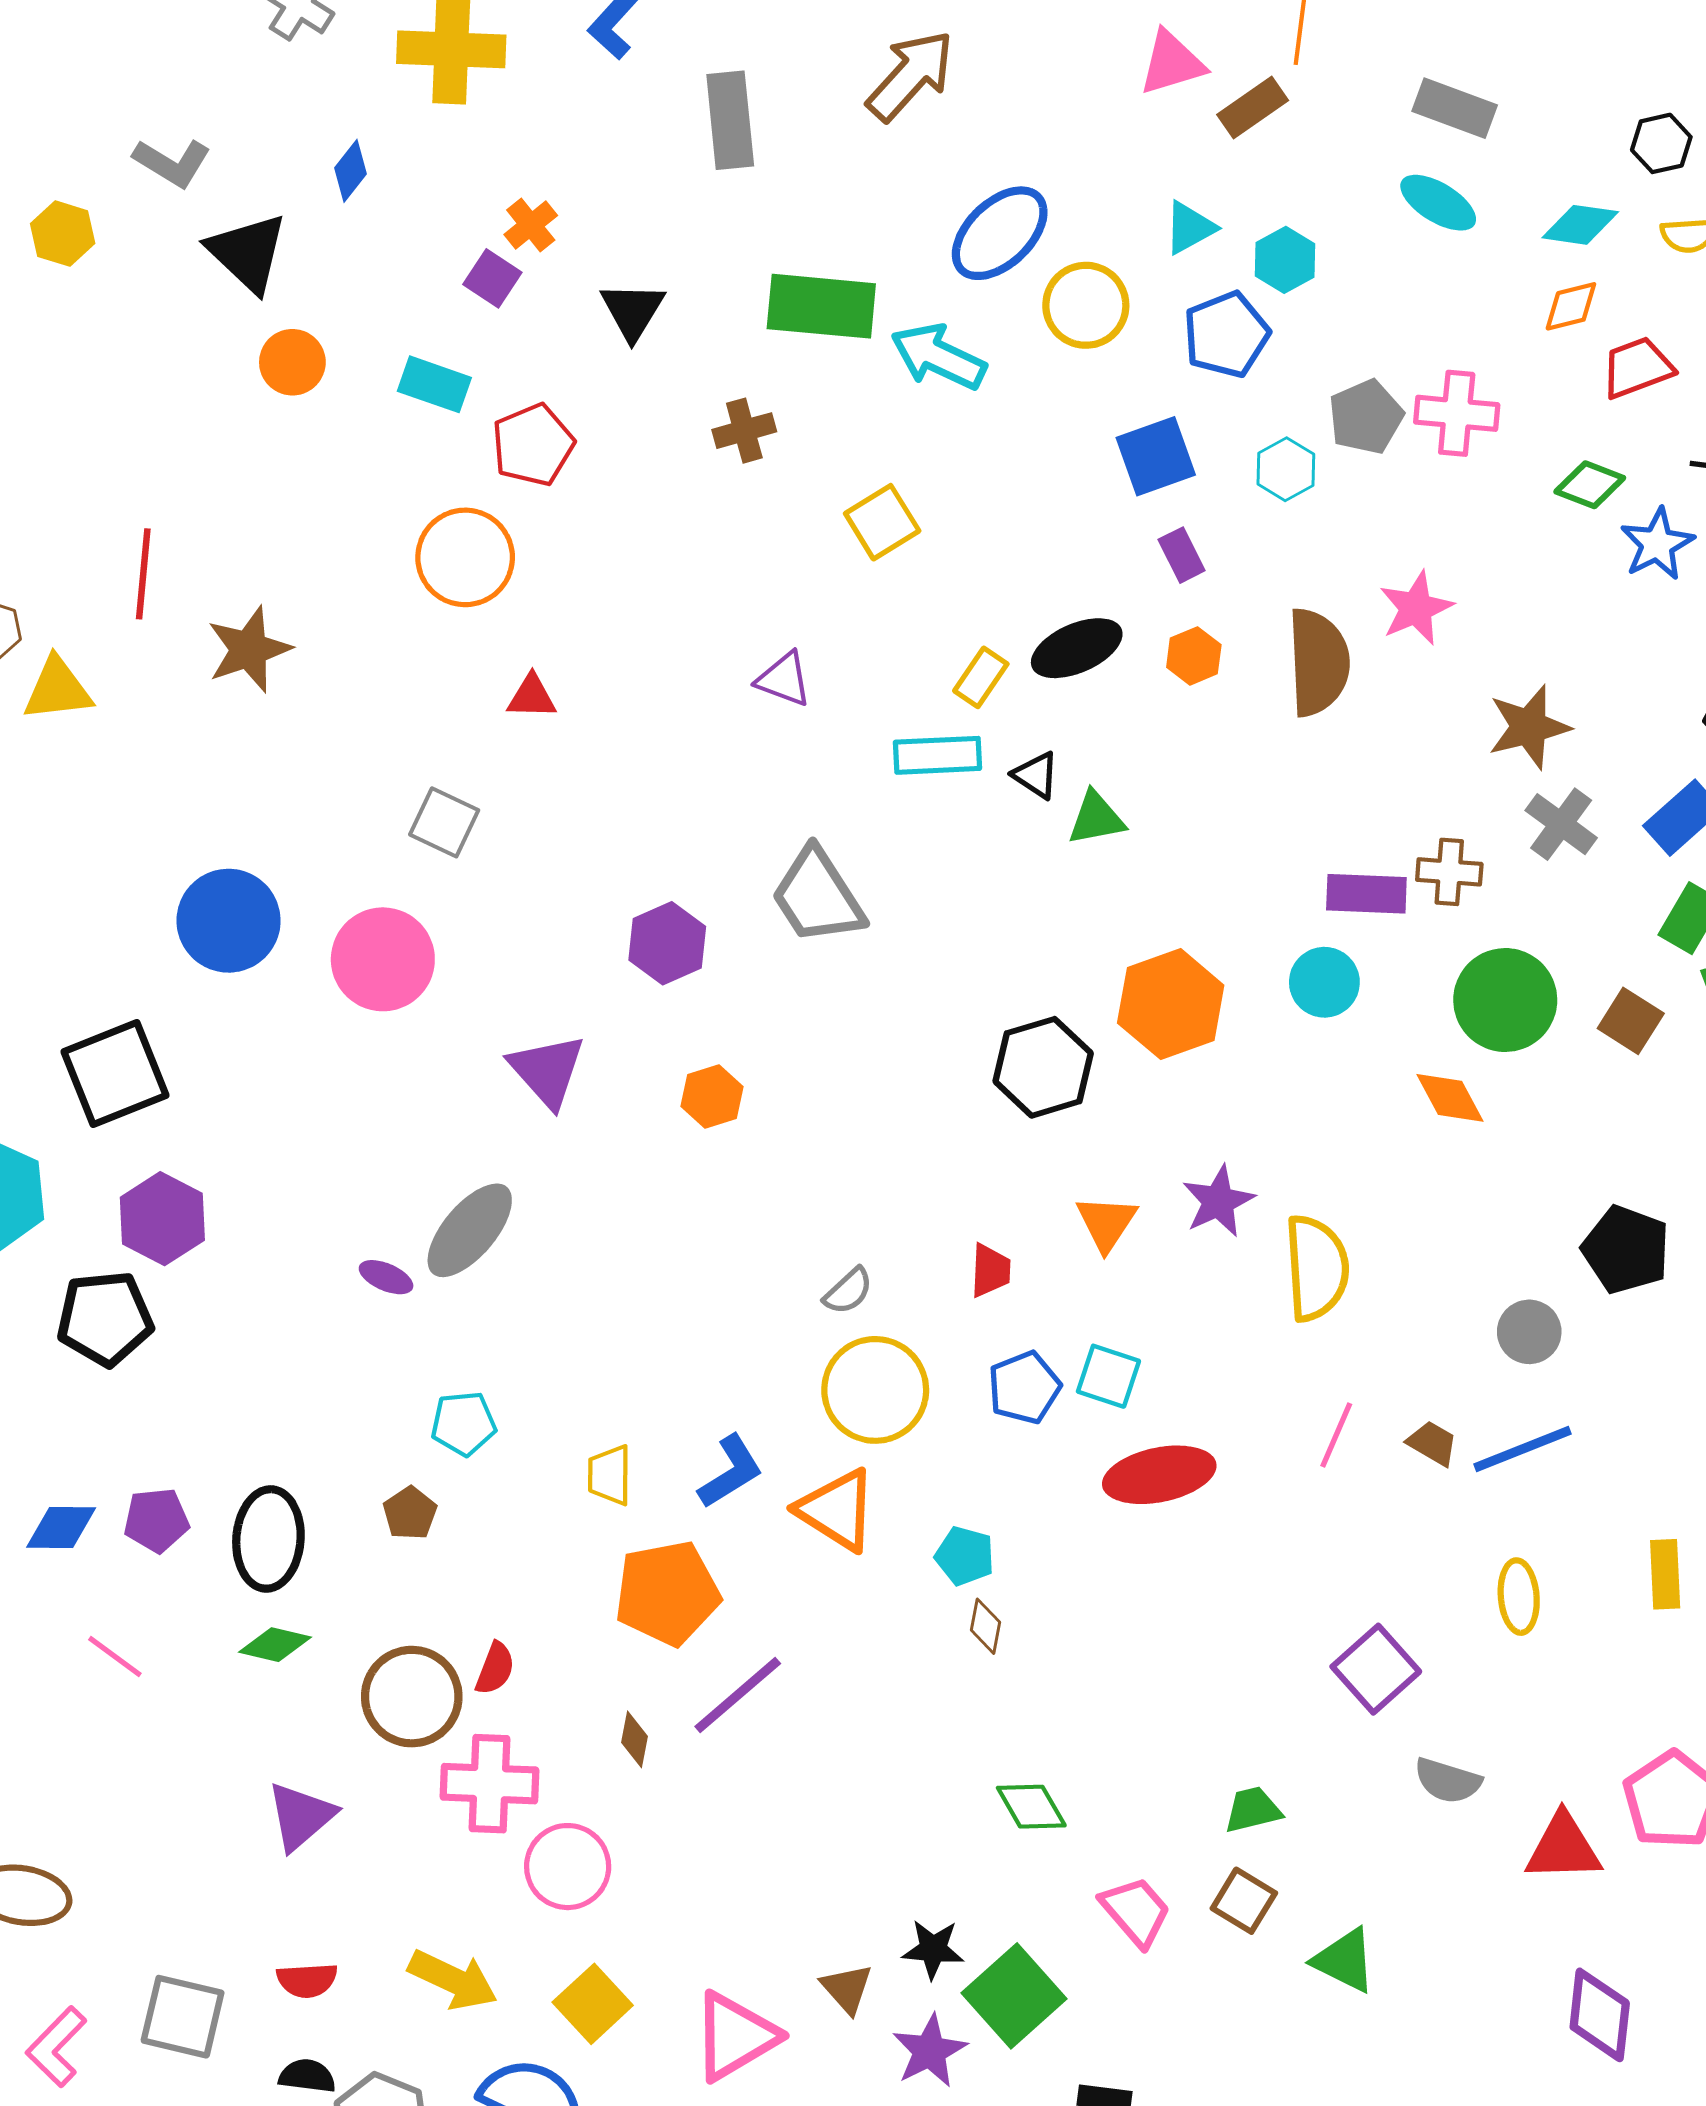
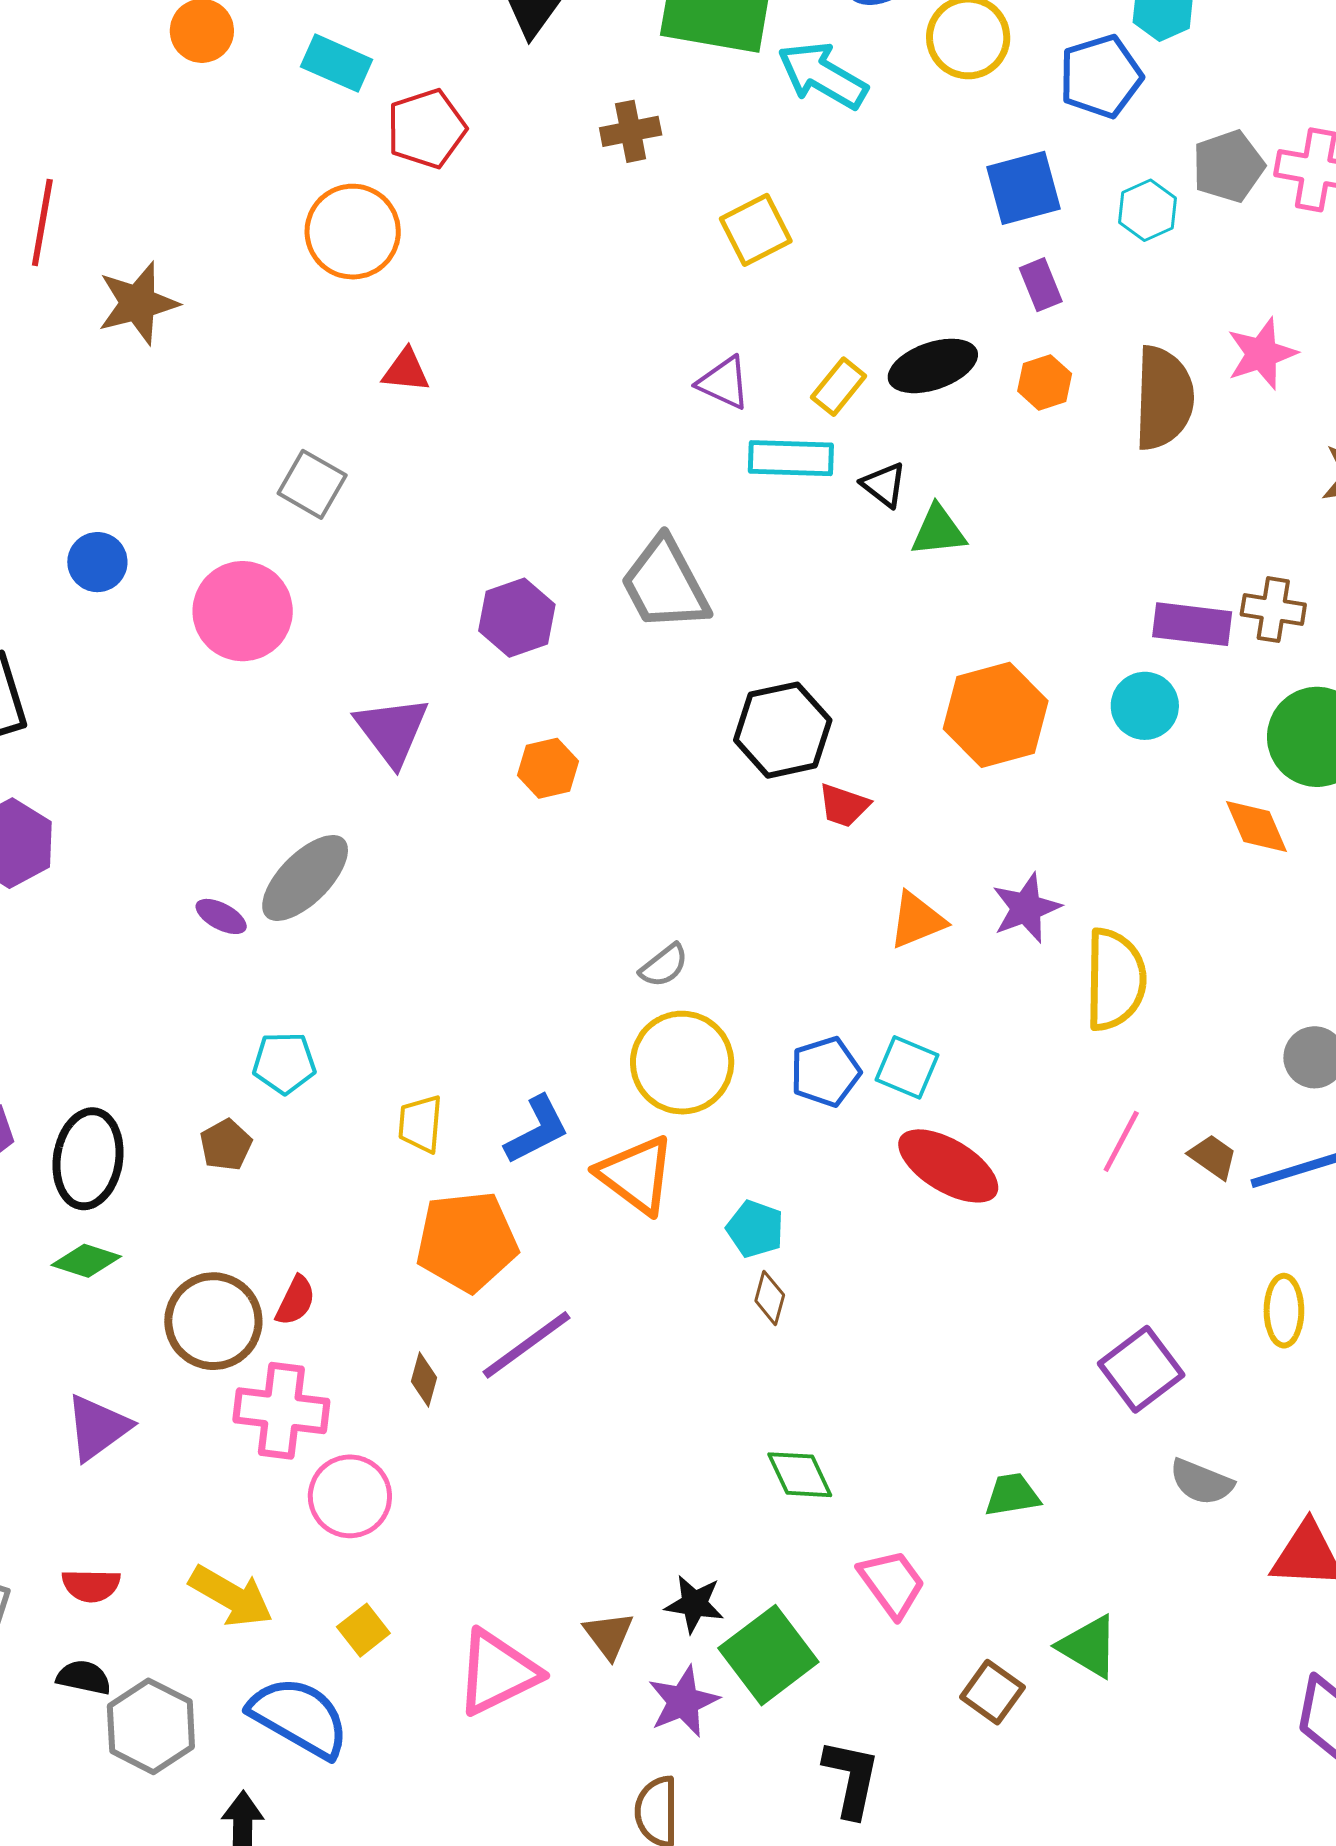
purple triangle: (784, 679) -> (724, 383), moved
blue circle: (229, 921) -> (97, 562), size x0.6
black hexagon: (1043, 1067) -> (783, 730), moved
orange triangle: (1106, 1223) -> (917, 920), turned 30
red trapezoid: (990, 1271) -> (844, 805), moved, turned 102
red ellipse: (1159, 1475) -> (948, 1166), turned 38
brown square: (1244, 1901) -> (992, 1692), moved
yellow square: (593, 2004) -> (363, 1630), size x0.7

